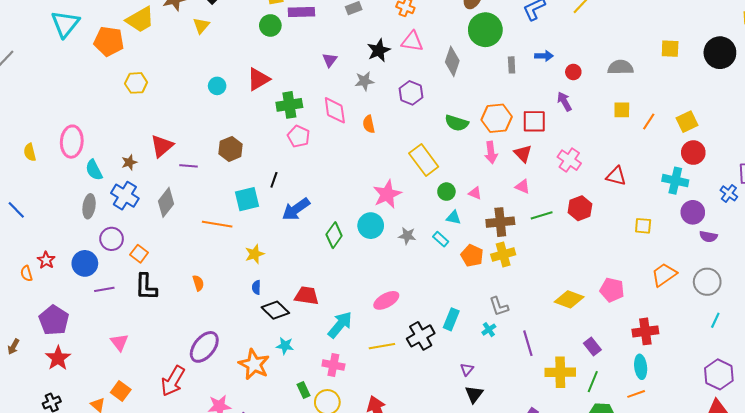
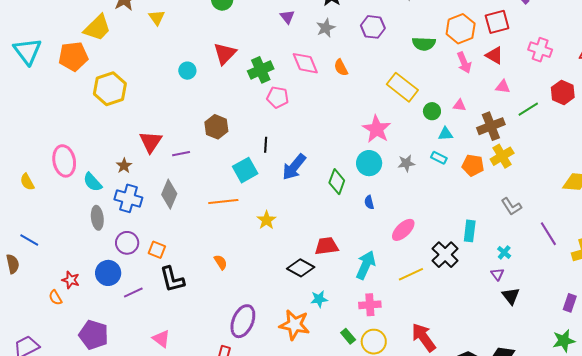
yellow hexagon: (136, 83) -> (110, 89), size x1.5
blue semicircle: (256, 287) -> (369, 202), moved
cyan cross: (489, 330) -> (504, 252), moved

